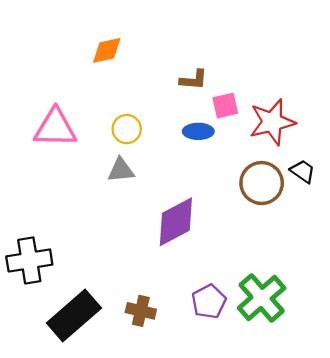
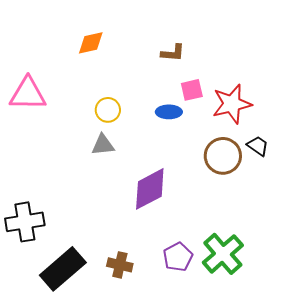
brown L-shape: (194, 80) -> (173, 53), moved
pink triangle: (55, 128) -> (28, 94), moved

